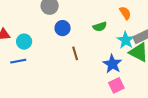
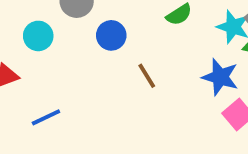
cyan circle: (24, 42) -> (38, 36), moved

